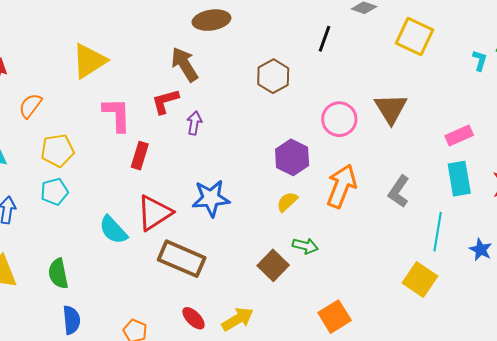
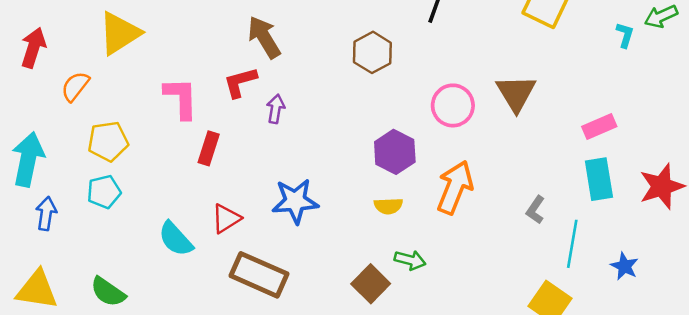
yellow triangle: (89, 61) -> (120, 33), moved
gray L-shape: (399, 191) -> (535, 210), moved, size x0.7
yellow semicircle: (287, 202) -> (388, 206), turned -140
red triangle: (155, 213) -> (226, 219), size x0.7
green semicircle: (58, 274) -> (108, 292), turned -44

